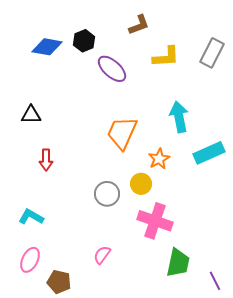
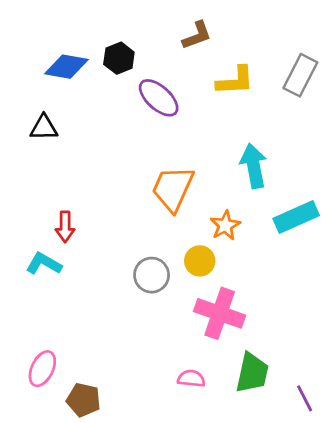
black triangle: (31, 115) -> (44, 128), moved
cyan L-shape: (31, 217) -> (44, 264), moved
pink semicircle: (102, 255) -> (191, 379), moved, turned 60

